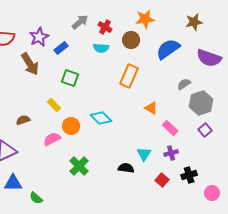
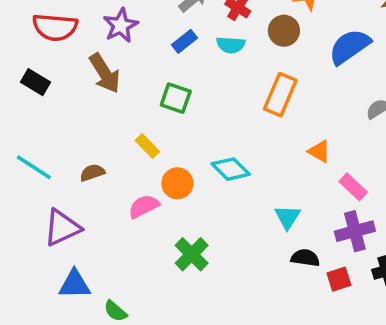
blue rectangle: (61, 48) -> (185, 41), moved
purple cross: (171, 153) -> (355, 231), size x1.5
cyan triangle: (144, 154) -> (287, 217), moved
black semicircle: (126, 168) -> (305, 258), moved
red square: (162, 180) -> (339, 279), turned 32

